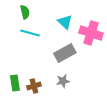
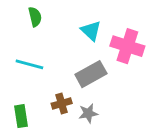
cyan line: (30, 33) -> (29, 64), moved
brown cross: (34, 86) -> (62, 103), moved

